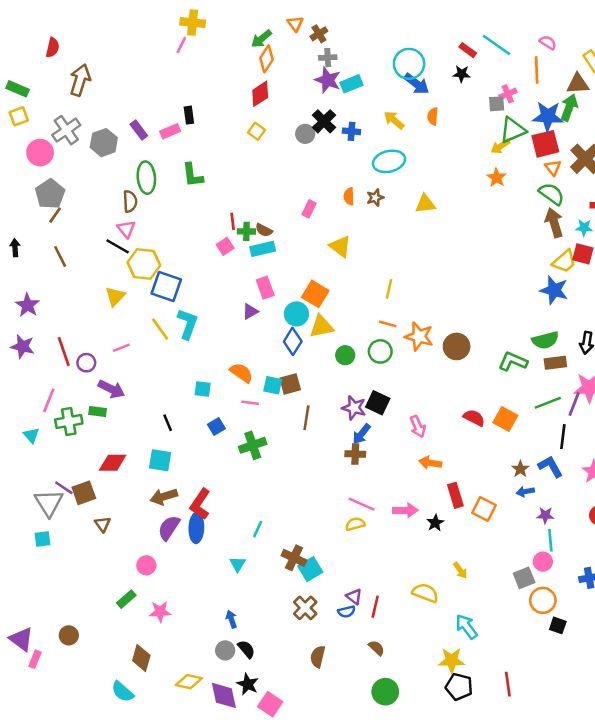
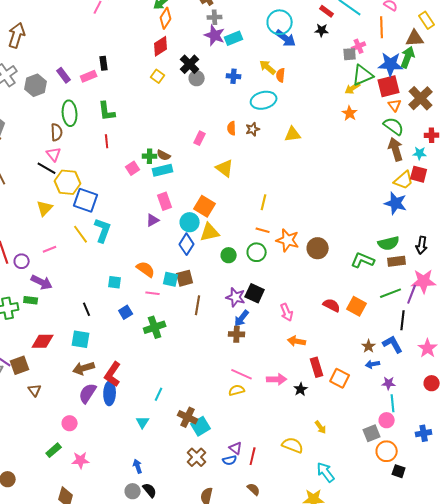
orange semicircle: (433, 116) -> (281, 75), moved
black cross: (324, 121) -> (190, 64), moved
red line: (233, 221) -> (107, 141), moved

